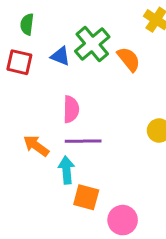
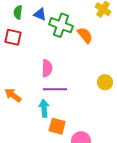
green cross: (92, 44) -> (61, 25), turned -30
blue triangle: (60, 56) -> (40, 14), moved
orange arrow: (36, 146) -> (13, 95), moved

